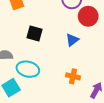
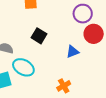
orange cross: (73, 76) -> (64, 86), turned 32

